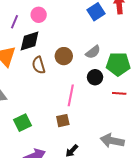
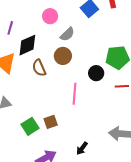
pink circle: (39, 15) -> (50, 16), moved
gray semicircle: (93, 52) -> (67, 34), moved
brown square: (63, 121) -> (51, 122), moved

